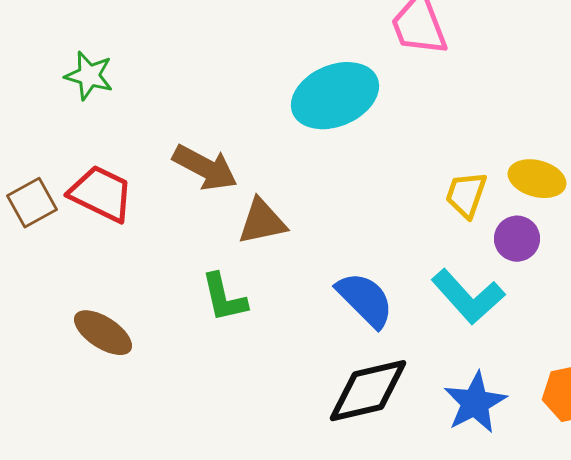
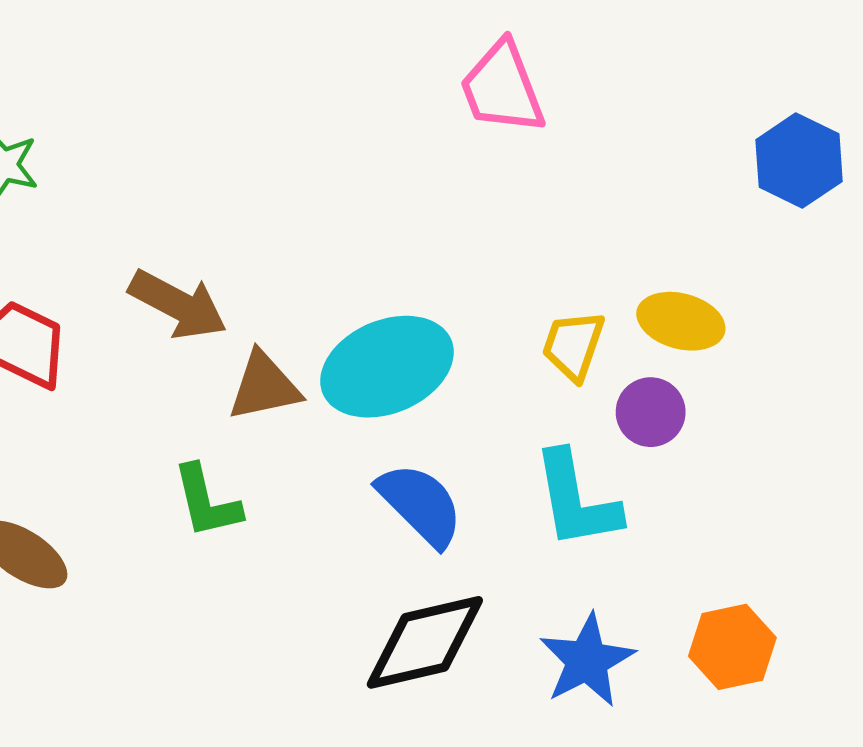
cyan ellipse: (335, 96) -> (387, 367), moved
cyan L-shape: (468, 297) -> (576, 500), turned 32

